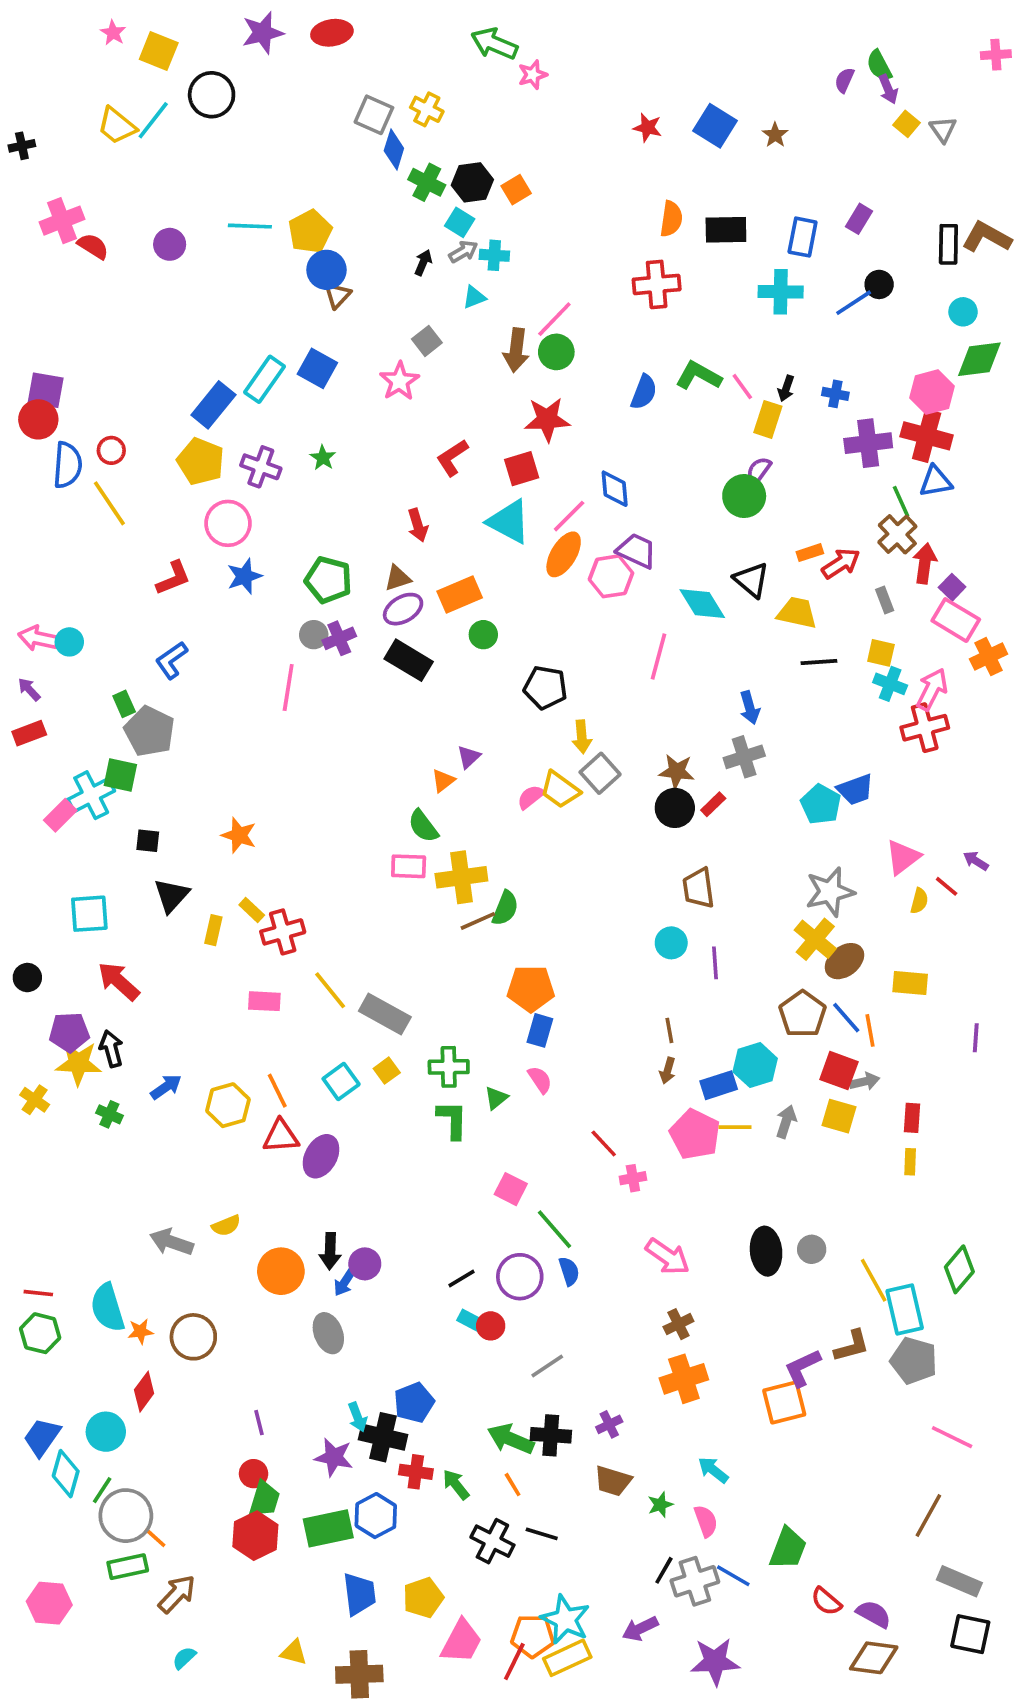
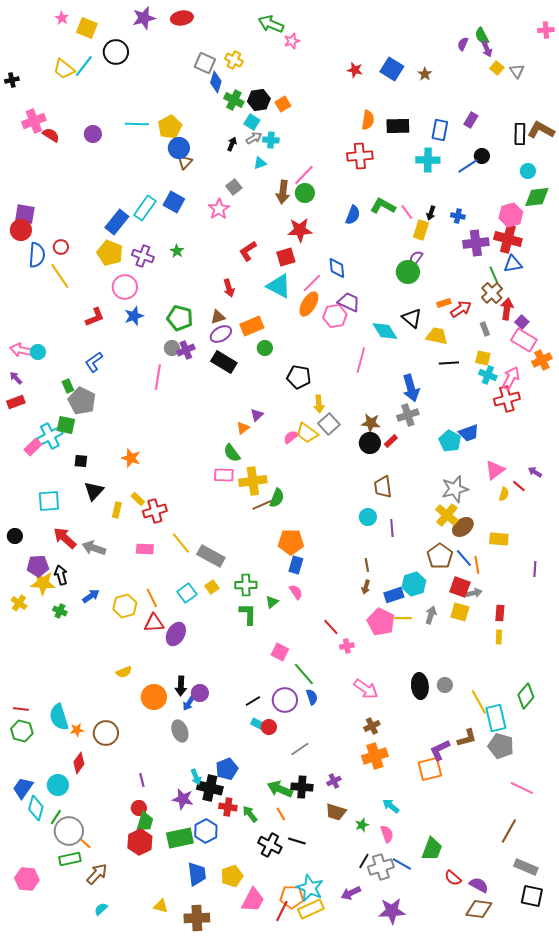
blue arrow: (750, 708) -> (411, 388), size x1.5
gray arrow: (171, 1242) -> (94, 548), moved

